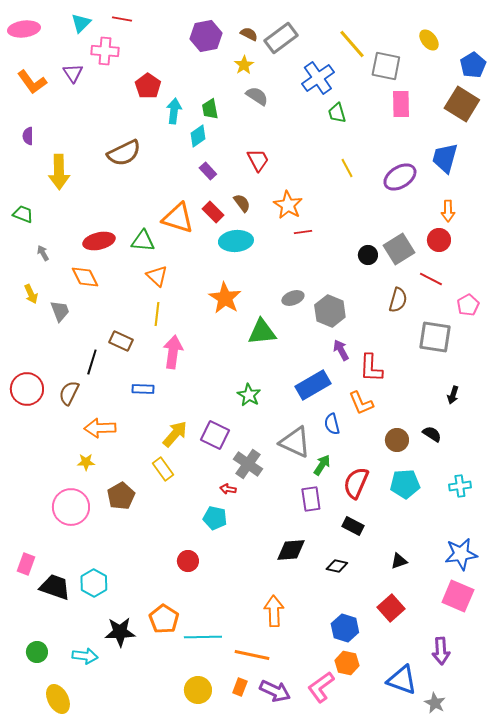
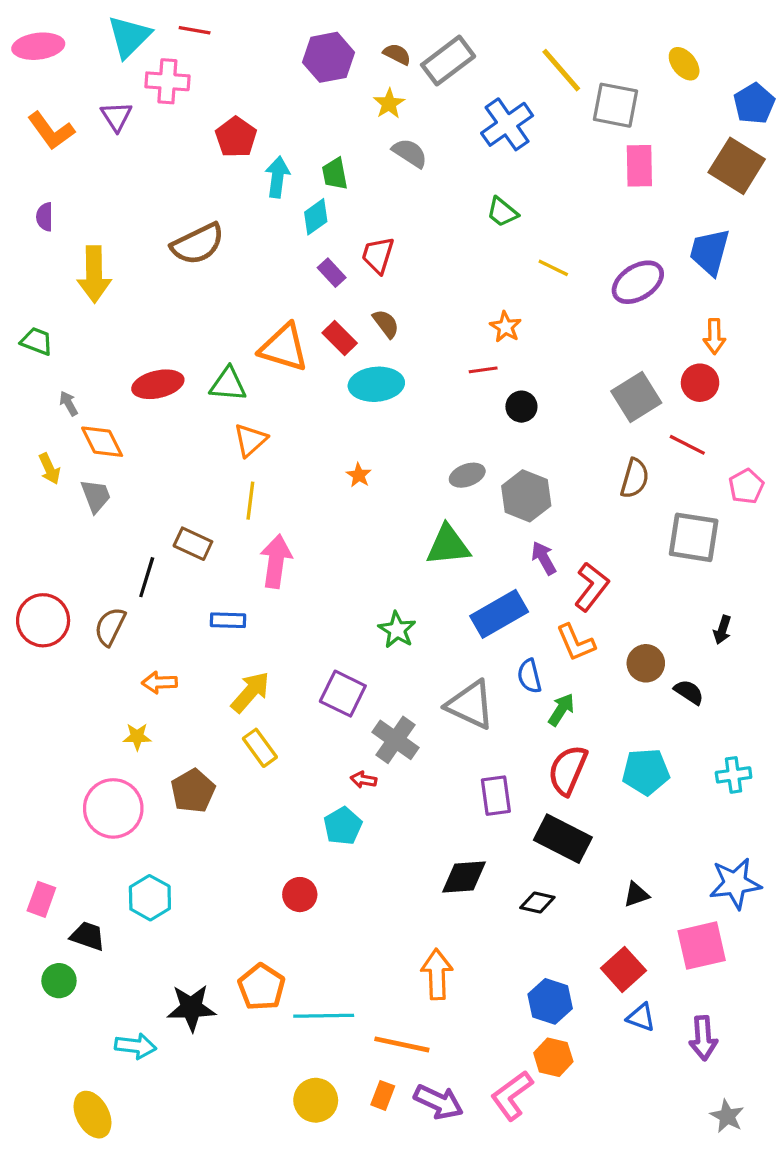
cyan triangle: (81, 23) -> (129, 37), size x1.4
green trapezoid: (337, 113) -> (502, 212), moved, turned -35
red trapezoid: (258, 160) -> (378, 255), moved, turned -135
yellow line: (347, 168) -> (553, 268), turned -36
orange star: (288, 205) -> (505, 327), moved, size x0.7
black circle: (368, 255) -> (521, 407), moved
orange triangle: (157, 276) -> (250, 440), turned 35
orange diamond: (85, 277) -> (102, 442), moved
orange star: (225, 298) -> (359, 475), size x0.5
green triangle: (262, 332) -> (448, 545), moved
red L-shape: (371, 368) -> (592, 587), turned -144
orange arrow: (100, 428) -> (159, 682), size x0.7
yellow arrow: (175, 434) -> (250, 692), moved
brown circle: (397, 440) -> (646, 663), moved
green arrow: (322, 465) -> (561, 710), moved
cyan pentagon: (215, 518) -> (343, 826), turned 30
black rectangle: (353, 526) -> (563, 839), size x1.6
cyan hexagon: (94, 583) -> (150, 898), moved
black trapezoid: (55, 587) -> (88, 936), size x0.7
pink square: (458, 596) -> (702, 946), moved, turned -36
green circle: (37, 652) -> (59, 981), moved
blue triangle: (402, 680) -> (641, 1017), moved, size x0.6
gray star: (435, 703) -> (727, 1116), moved

